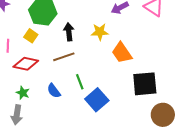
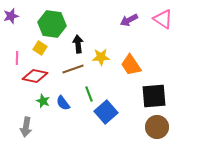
yellow star: (100, 32) -> (101, 57), moved
green star: (23, 93) -> (43, 101), moved
brown circle: (163, 115) -> (157, 127), moved

